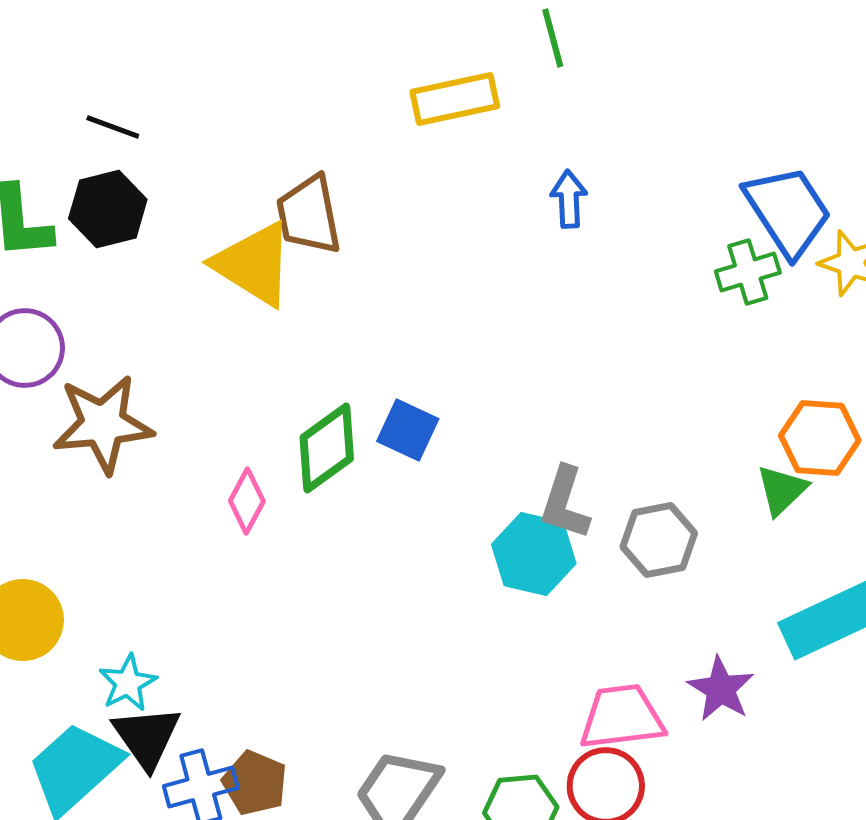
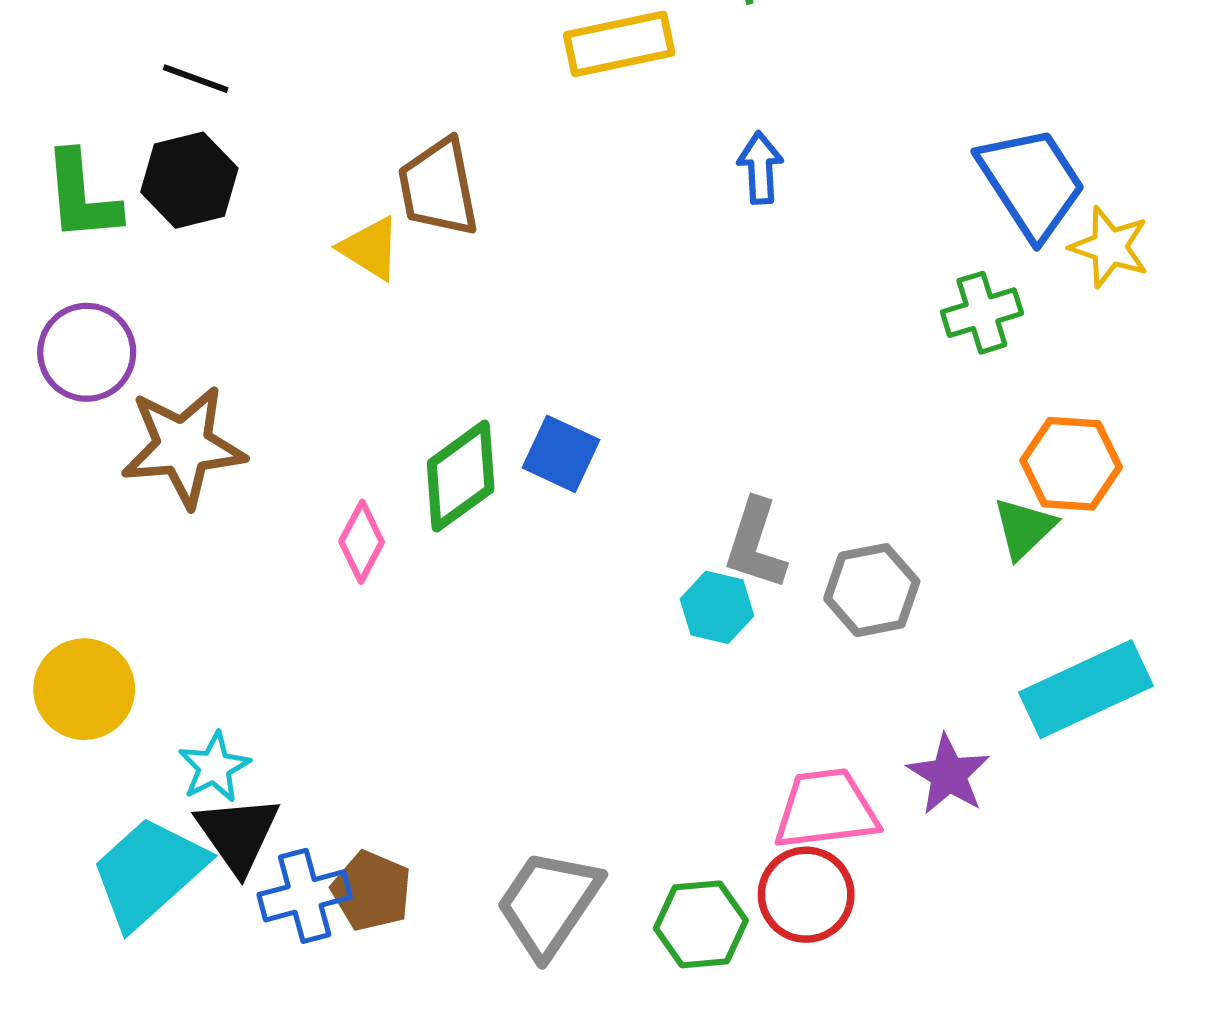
yellow triangle: (254, 264) -> (370, 248), size x0.6
green cross: (748, 272) -> (982, 313), moved
cyan hexagon: (534, 554) -> (717, 607), size x0.7

